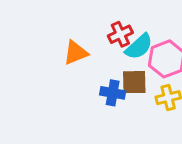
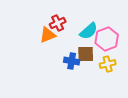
red cross: (120, 34) -> (58, 23), moved

